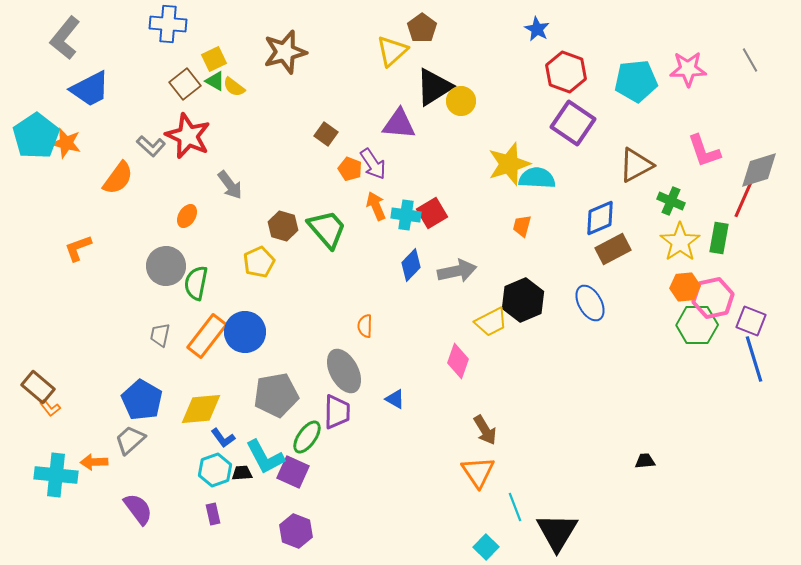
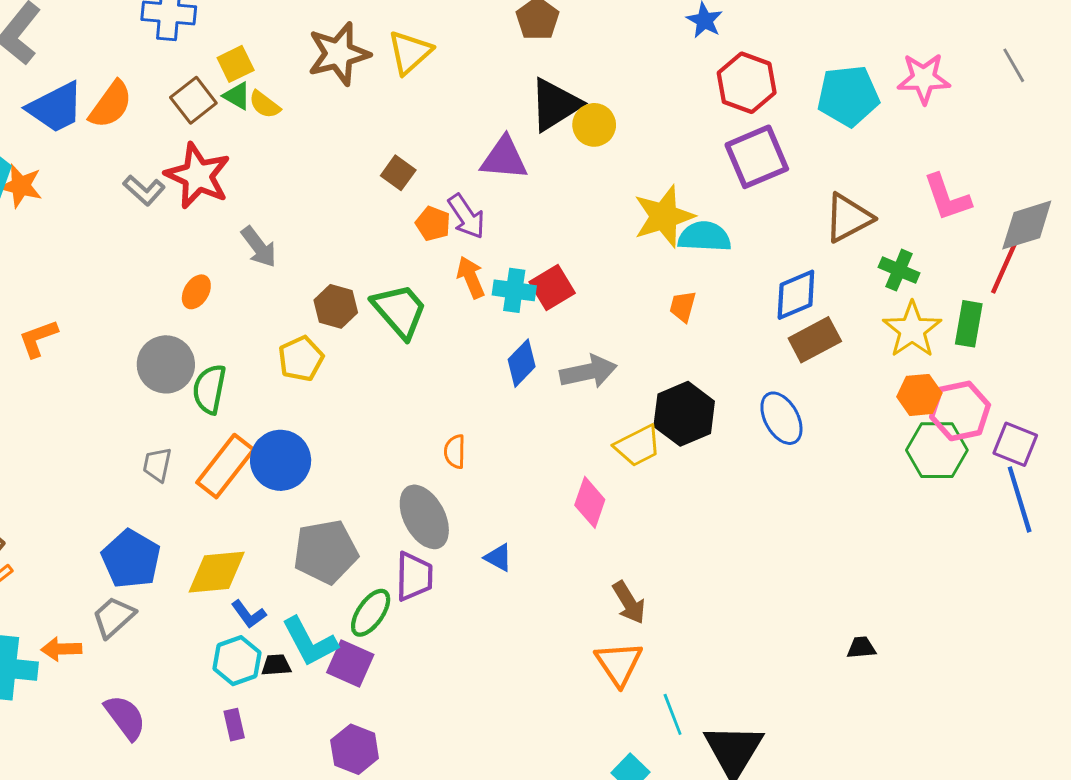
yellow triangle: (392, 51) -> (410, 52), moved
purple square: (573, 123) -> (757, 157), turned 33
orange semicircle: (118, 178) -> (111, 105), moved

